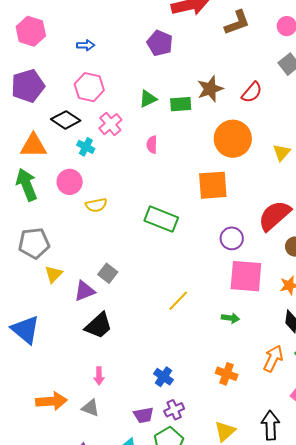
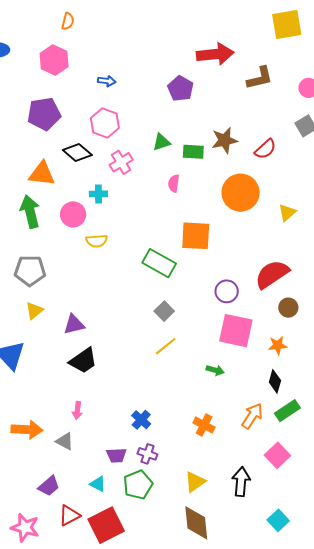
pink semicircle: (152, 145) -> (174, 183), moved
cyan cross: (86, 147) -> (98, 194), moved, turned -36
orange square: (213, 185) -> (196, 236), moved
gray square: (108, 273) -> (164, 311), moved
yellow triangle: (54, 274) -> (34, 311), moved
purple cross: (174, 410) -> (147, 454), turned 36

